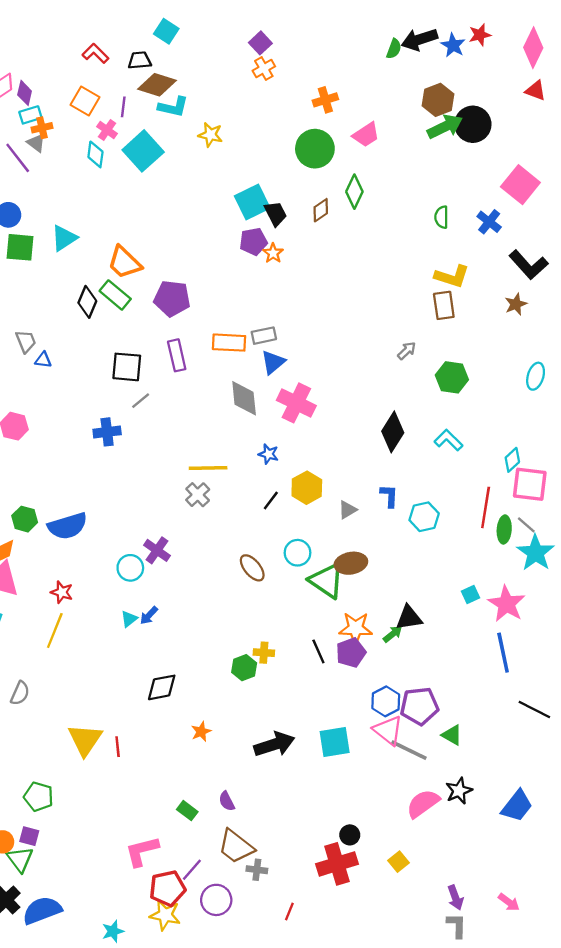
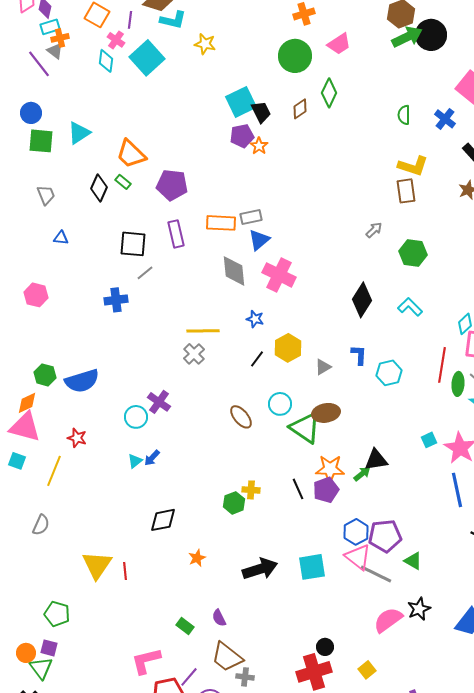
green rectangle: (115, 295) -> (123, 182), size x0.6
gray trapezoid: (26, 341) -> (46, 195), moved
yellow line: (55, 631) -> (54, 471), moved

